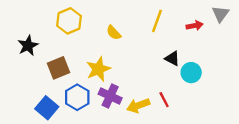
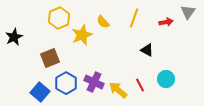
yellow semicircle: (114, 33) -> (103, 22), moved
black star: (28, 46) -> (14, 37), moved
yellow star: (98, 69) -> (82, 35), moved
cyan circle: (191, 73) -> (166, 79), moved
yellow arrow: (138, 105) -> (118, 90), turned 60

